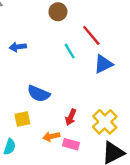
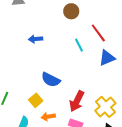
red arrow: (71, 117) -> (77, 101), size x1.5
yellow square: (22, 119) -> (36, 100), turned -32
orange arrow: (51, 136) -> (48, 117), moved

